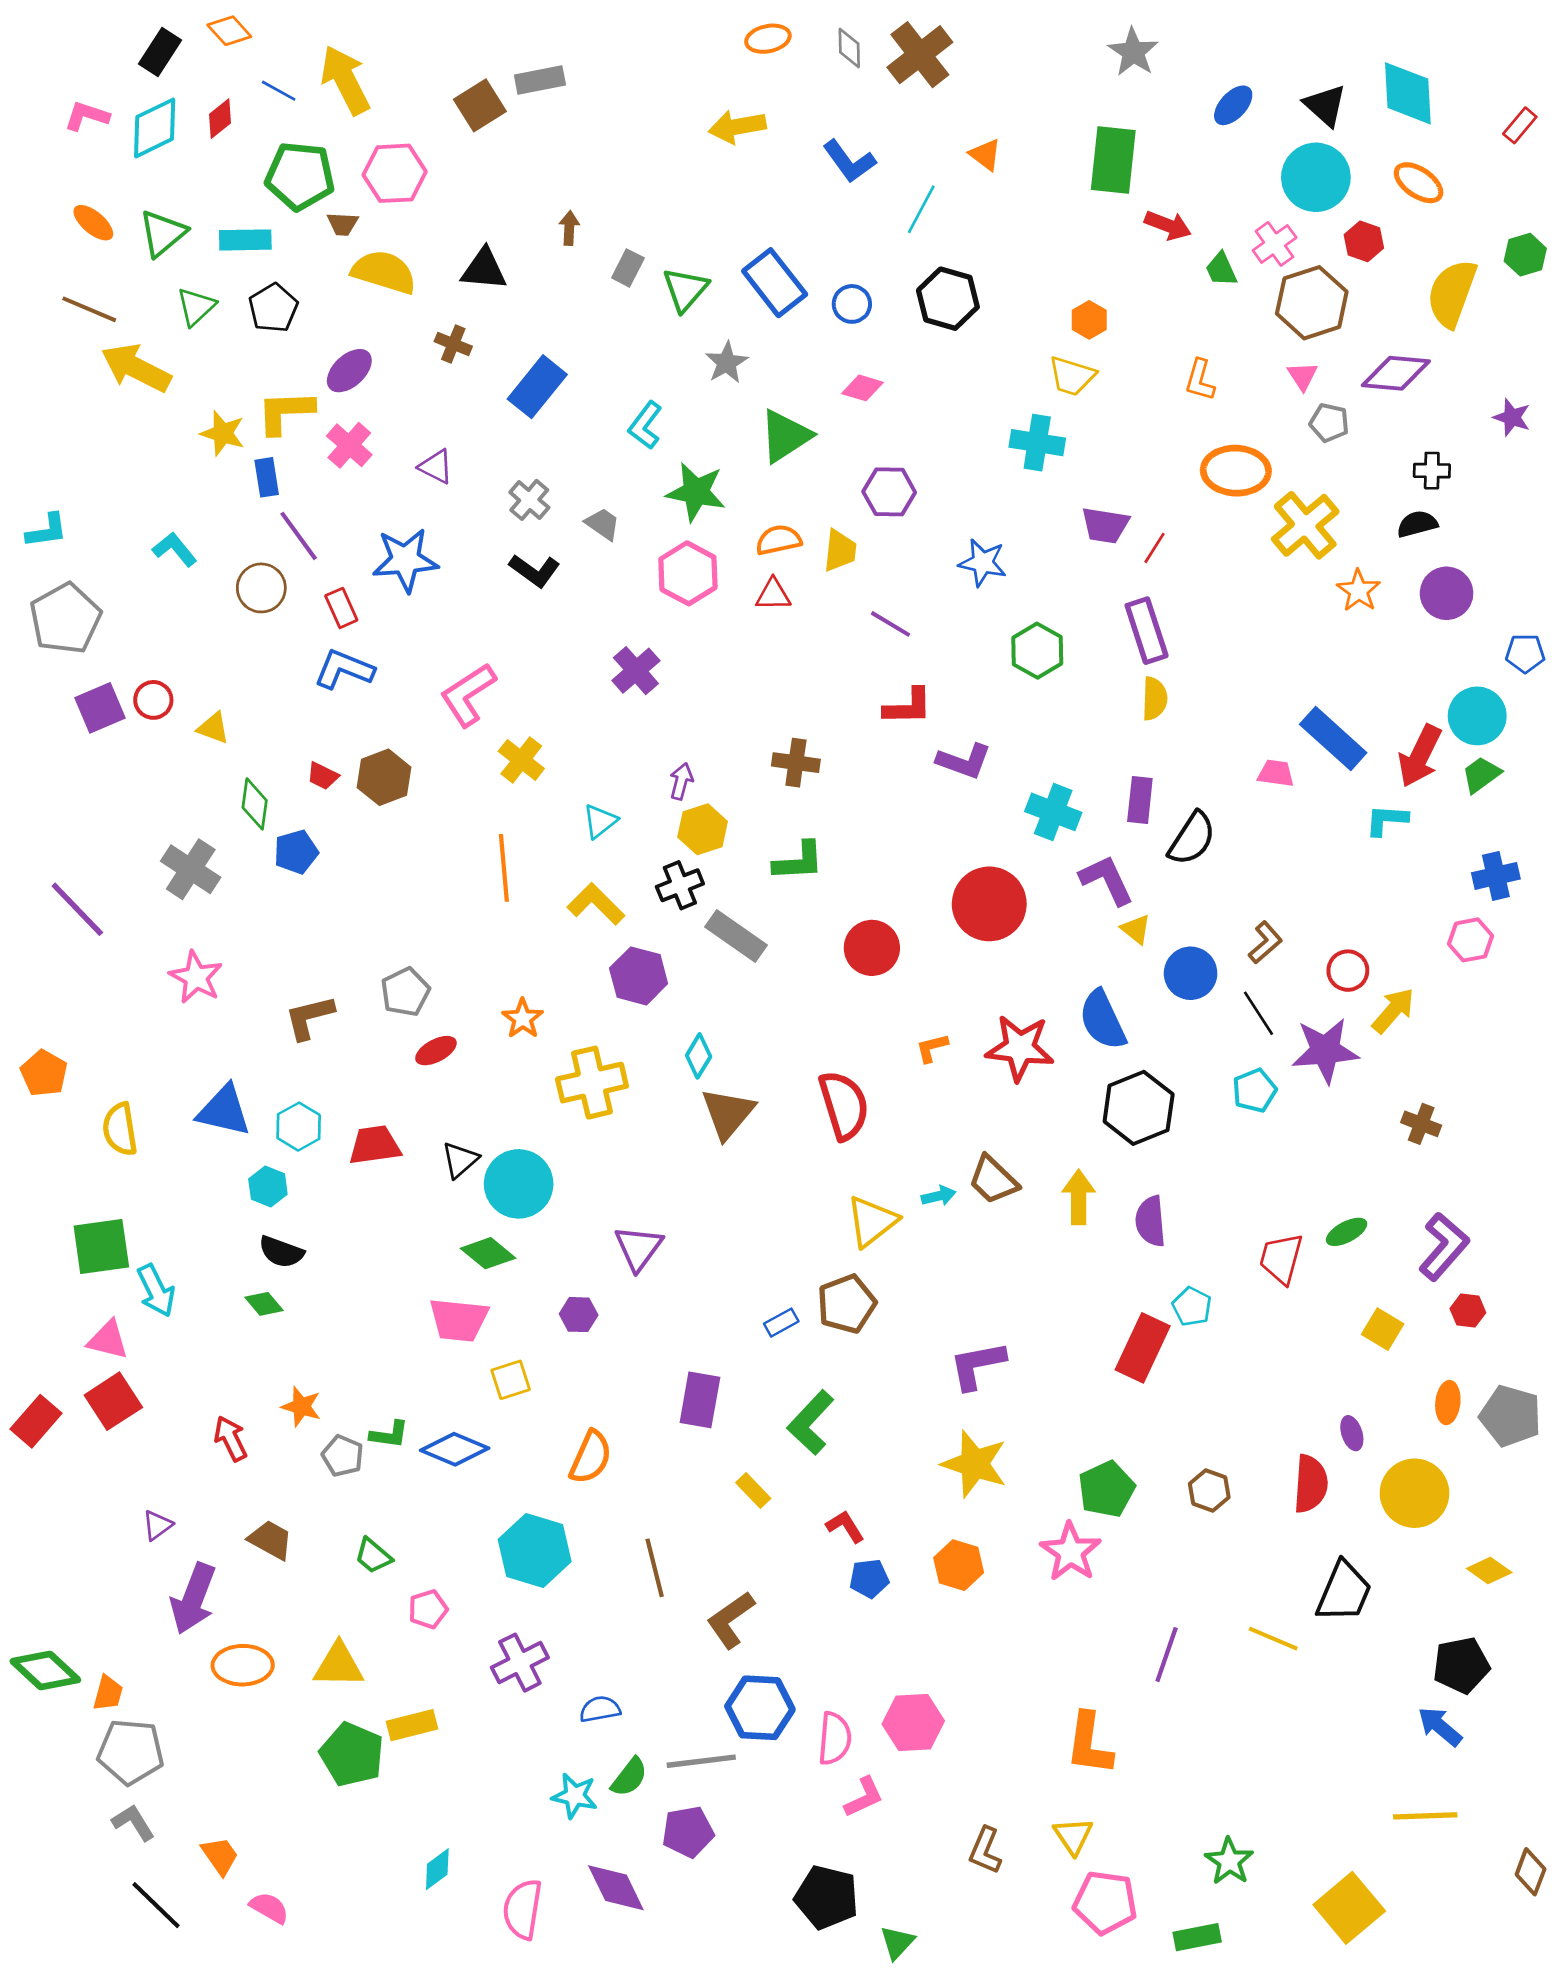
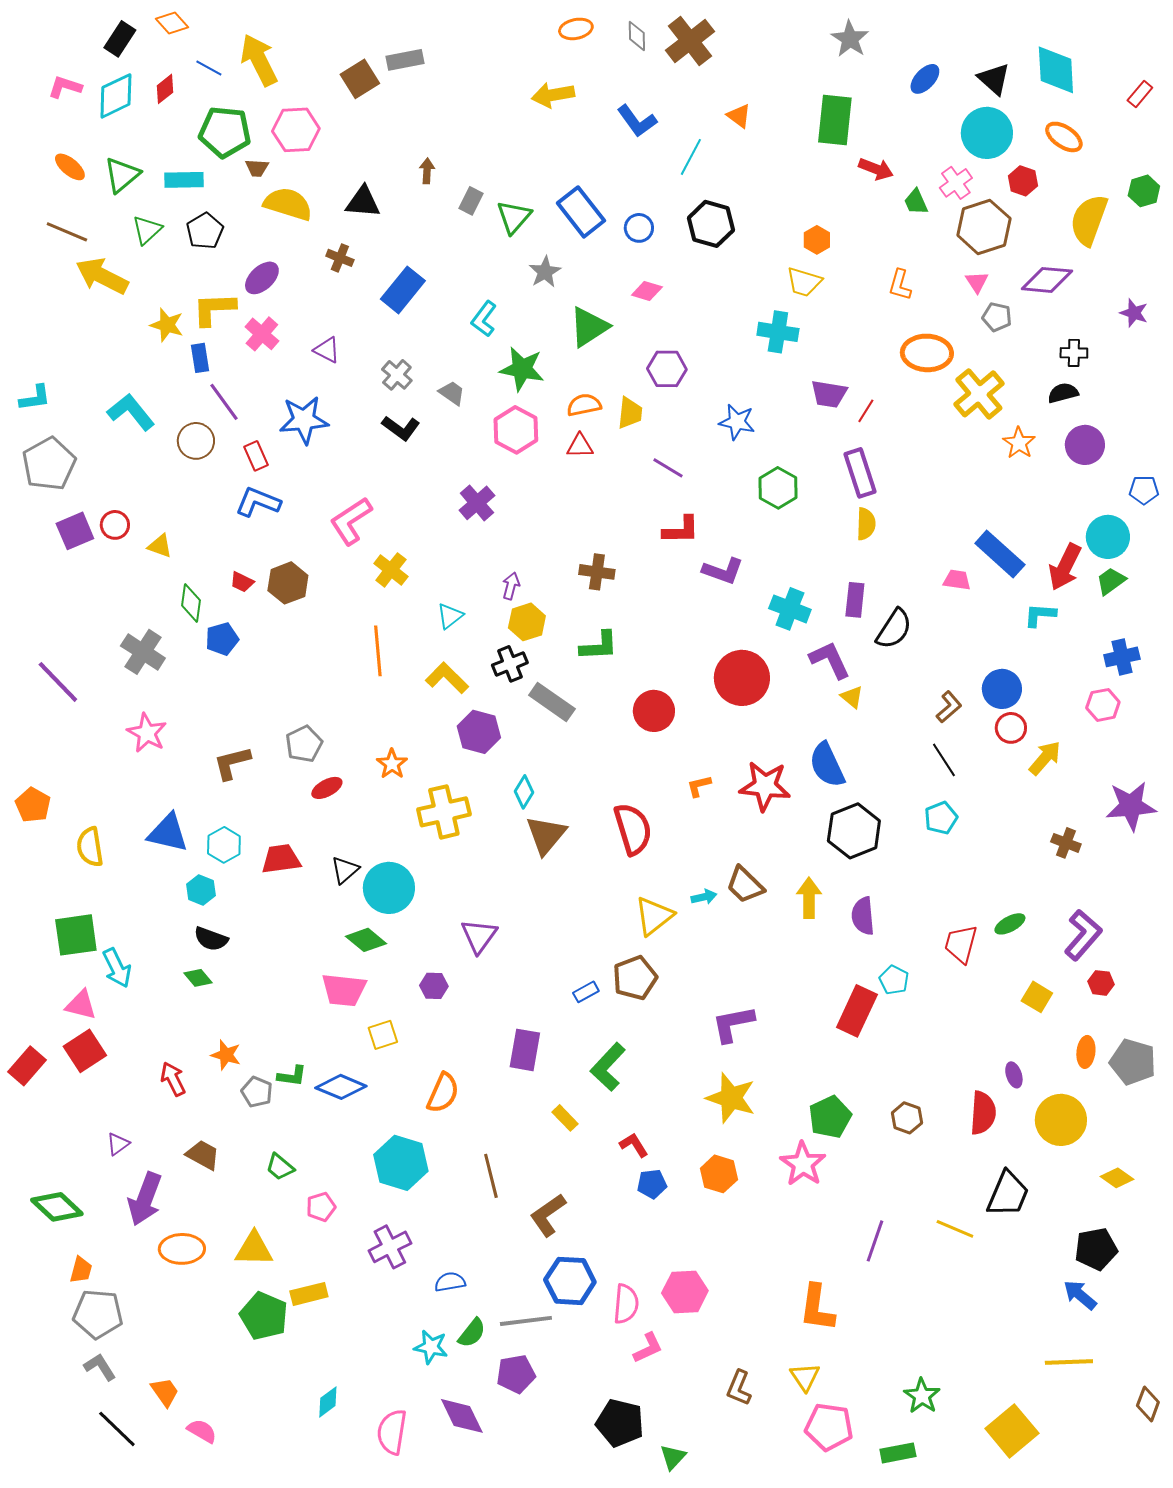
cyan L-shape: (175, 549) -> (131, 412), size x1.4
blue circle: (1191, 973) -> (1002, 689), moved
purple star: (1325, 1051) -> (1131, 806), moved
green diamond: (45, 1671) -> (57, 1207), moved

